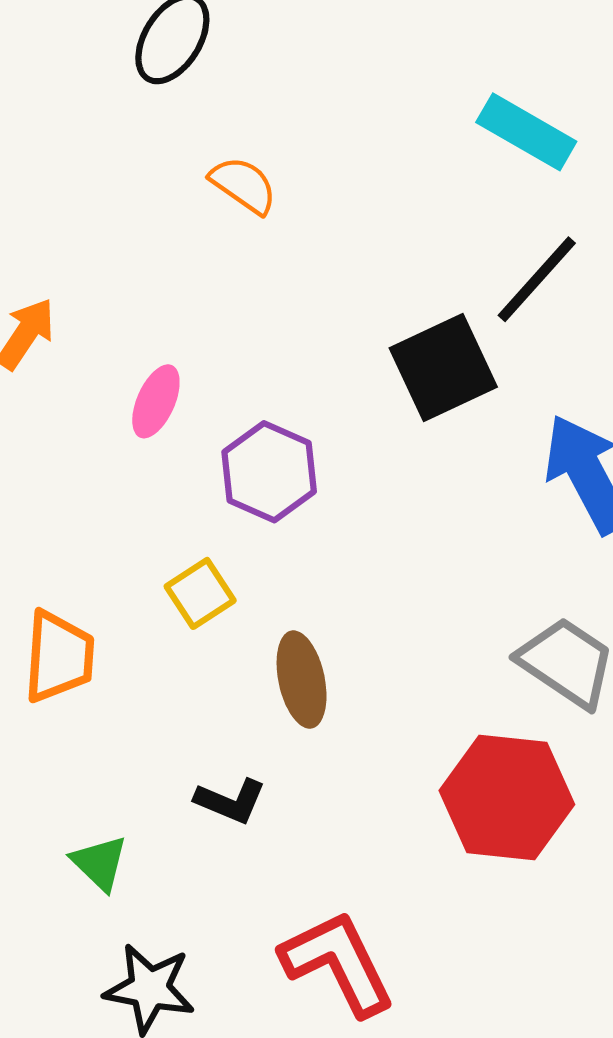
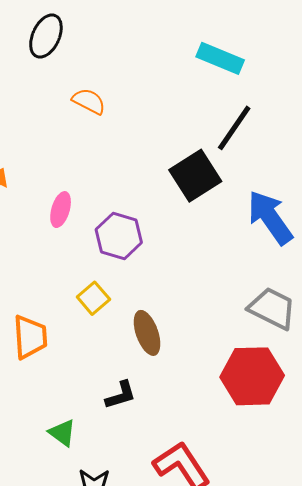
black L-shape: (230, 801) -> (121, 395), turned -32

